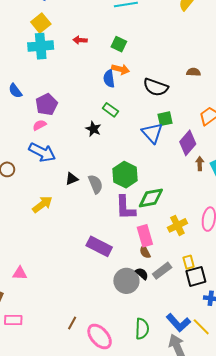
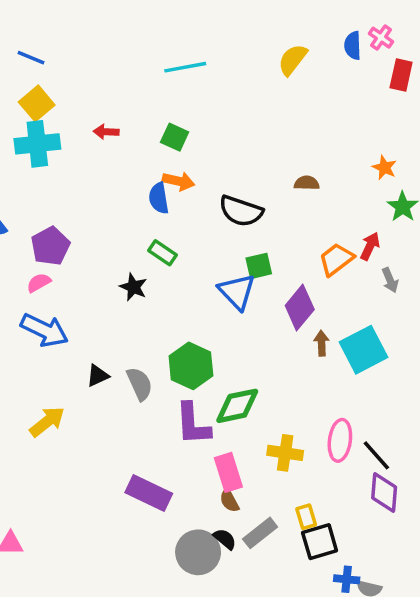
yellow cross: (177, 225) -> (285, 453), turned 36

